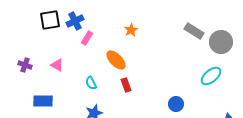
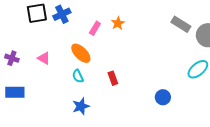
pink rectangle: (87, 38) -> (95, 28), moved
orange ellipse: (116, 60) -> (81, 53), moved
blue rectangle: (43, 101) -> (15, 92), moved

